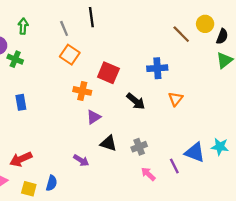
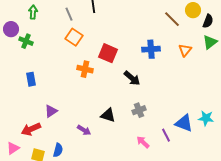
orange triangle: (176, 99) -> (185, 50), moved
purple triangle: (94, 117) -> (51, 111), moved
gray cross: (139, 147) -> (139, 110), moved

